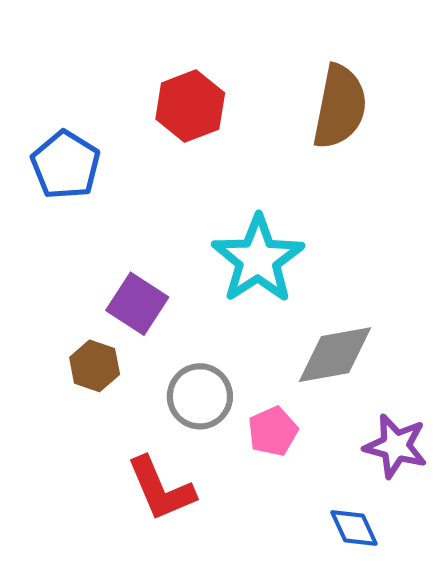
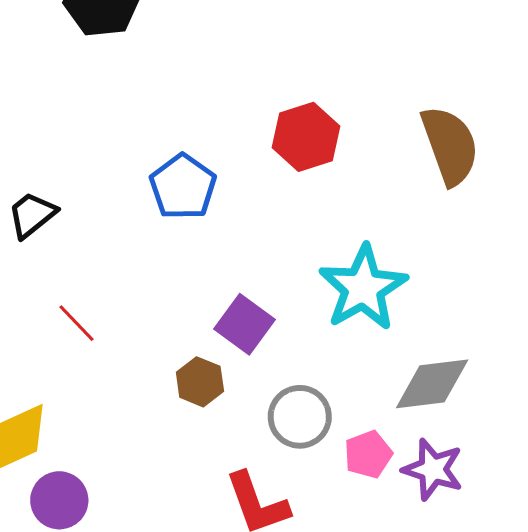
brown semicircle: (340, 107) -> (450, 145), turned -34
purple star: (396, 446) -> (433, 469), moved

